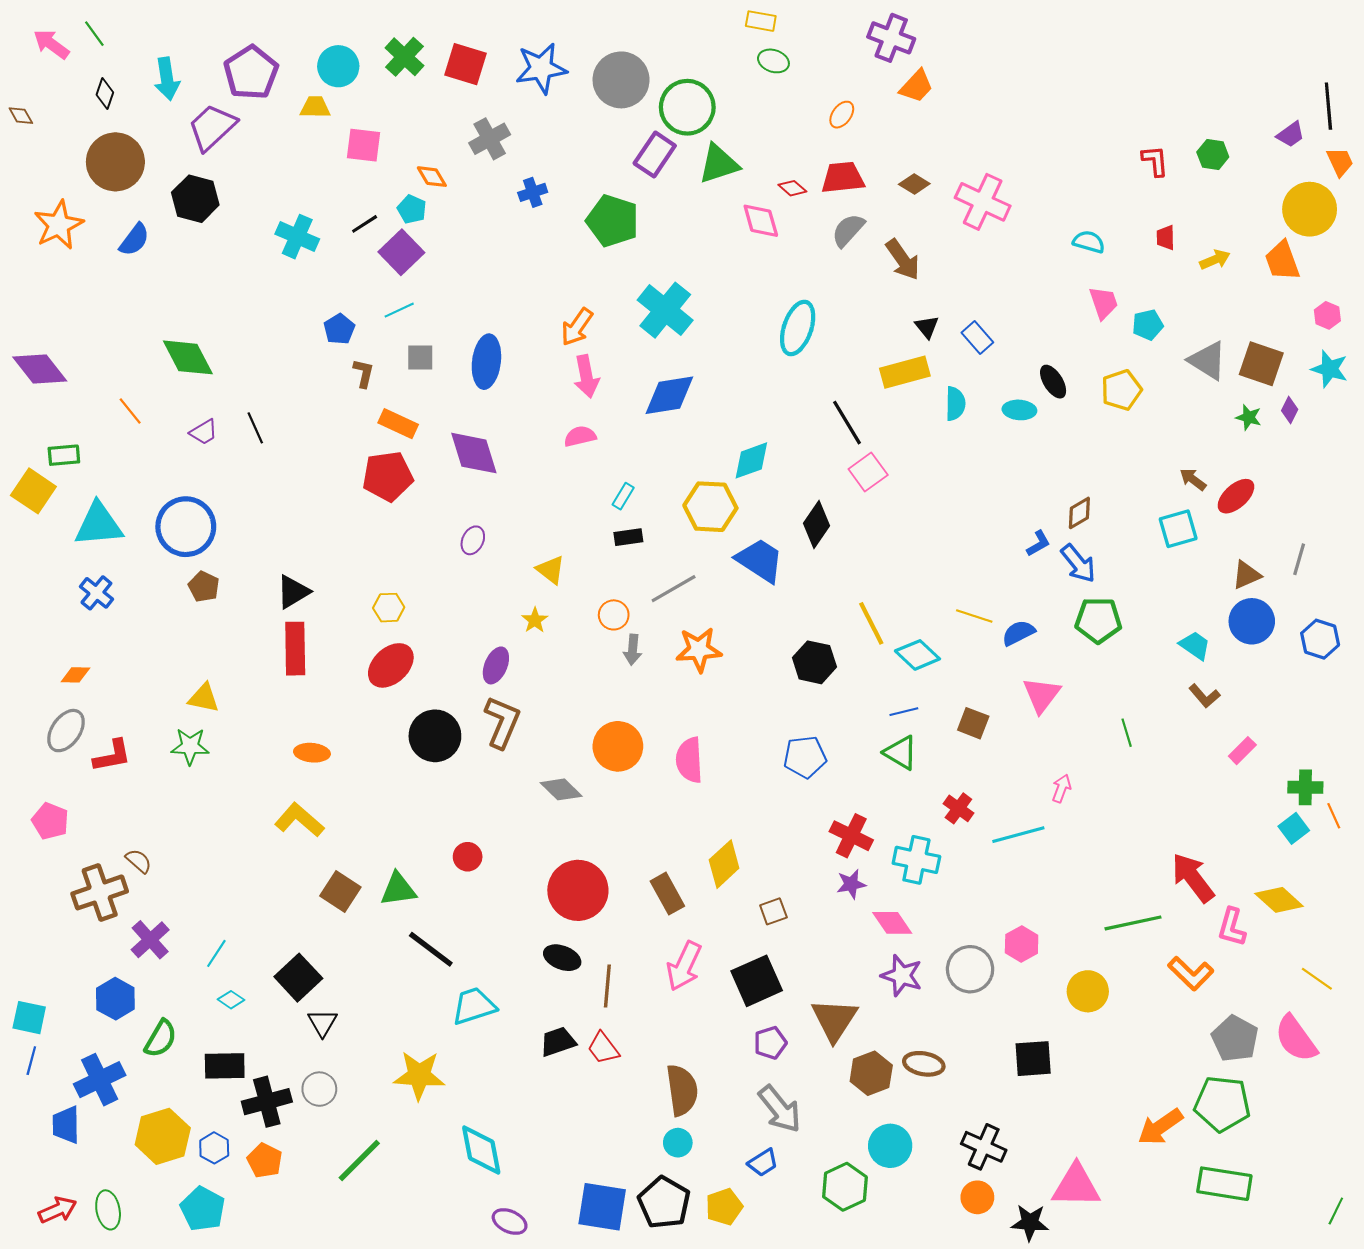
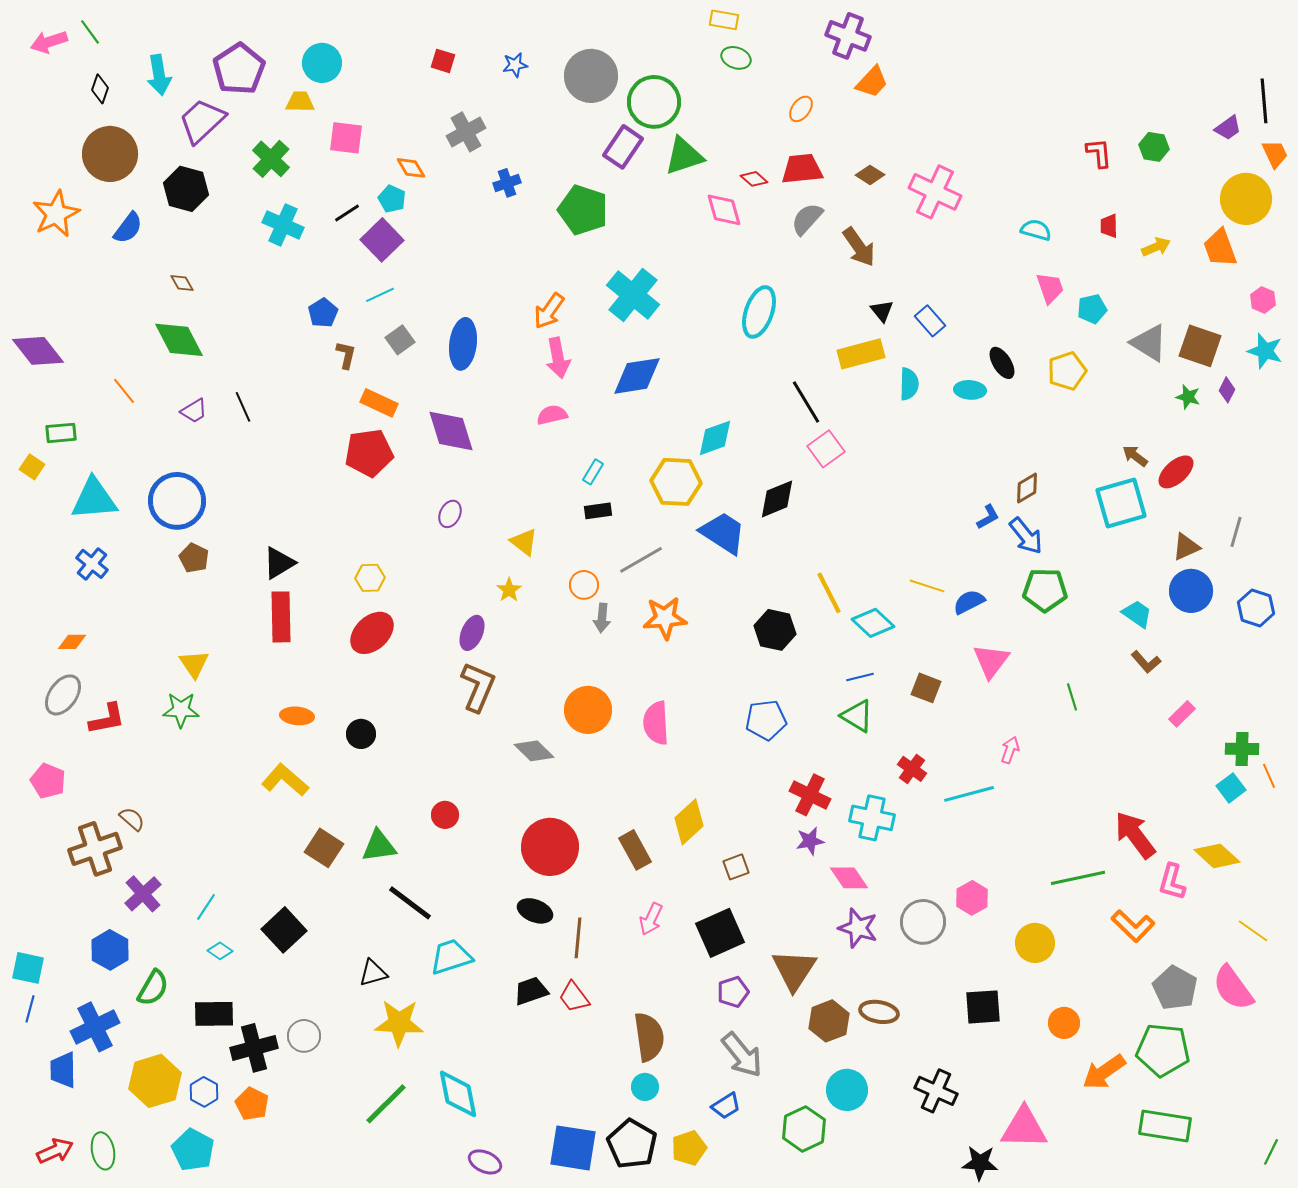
pink arrow: (51, 44) -> (49, 42), turned -54
green cross: (404, 57) -> (271, 159), moved
red square: (465, 64) -> (443, 61), size x0.6
blue star: (541, 68) -> (515, 65), size x0.5
brown diamond: (21, 116) -> (182, 283), moved
gray square: (420, 357) -> (400, 340), turned -36
yellow square: (33, 491) -> (32, 467), size x0.6
black diamond: (817, 525) -> (777, 499), turned 33
cyan square: (1178, 529) -> (1121, 503), size x1.4
yellow triangle: (204, 698) -> (194, 664), turned 44
black circle: (435, 736) -> (361, 734), moved, size x0.6
pink arrow: (684, 966) -> (651, 919), size x0.7
black triangle: (322, 1023) -> (373, 973), moved, turned 44
green line: (359, 1161) -> (386, 1104), moved
orange circle: (977, 1197) -> (1064, 1023), moved

